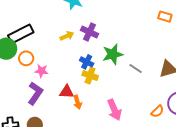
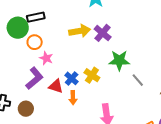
black rectangle: (21, 34) -> (36, 17), size x0.7
yellow arrow: (67, 36) -> (80, 31), size x1.5
blue cross: (87, 62) -> (72, 78), moved
red triangle: (67, 92) -> (56, 86), moved

